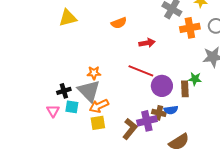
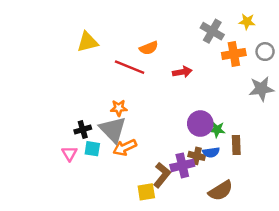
red line: (141, 71) -> (130, 67), moved
green star: (195, 79) -> (217, 130), moved
brown rectangle: (185, 89) -> (236, 145), moved
yellow square: (98, 123) -> (146, 192), moved

